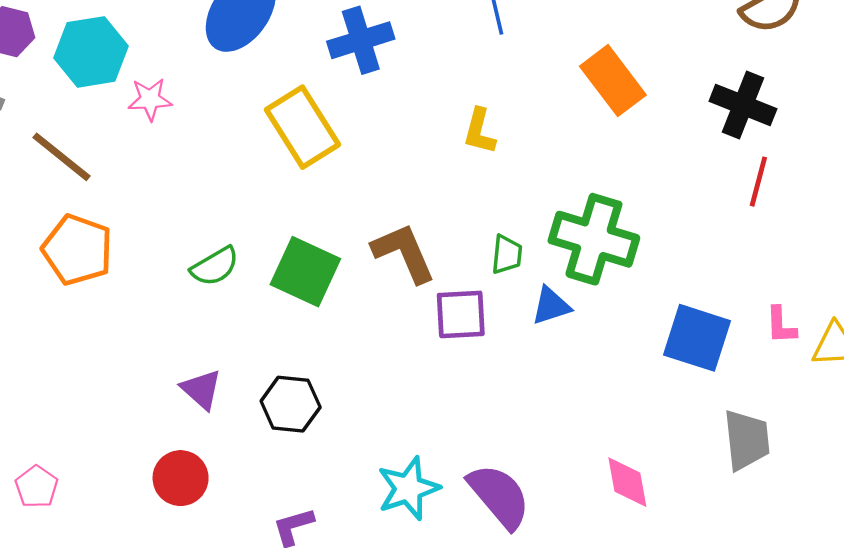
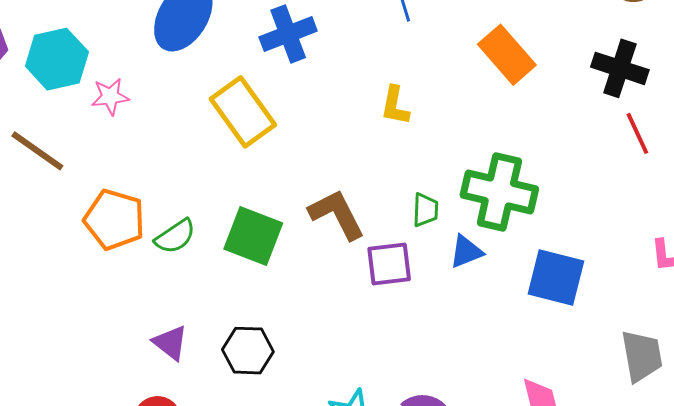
red line: (758, 182) -> (637, 133), turned -36
orange pentagon: (77, 250) -> (114, 220), moved
blue square: (697, 338) -> (556, 278), moved

